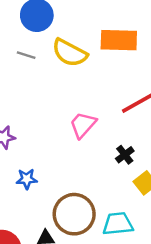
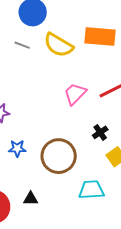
pink trapezoid: (83, 125) -> (75, 94), moved
brown circle: (74, 214) -> (59, 156), moved

